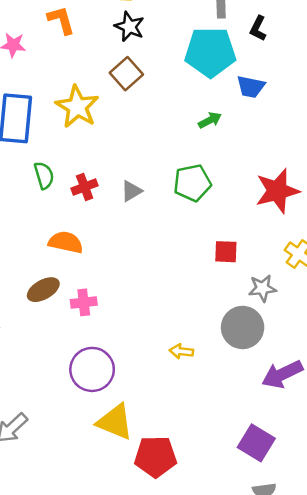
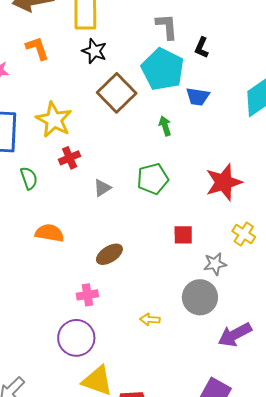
cyan pentagon: (210, 52) -> (163, 69), turned 30
brown square: (126, 74) -> (117, 93), moved, size x1.4
green arrow: (210, 120) -> (165, 126), turned -78
red cross: (85, 187) -> (70, 158), moved
brown ellipse: (43, 290) -> (109, 254), moved
pink cross: (84, 302) -> (87, 295), moved

